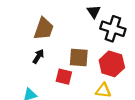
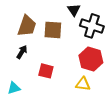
brown square: (79, 57) -> (53, 30), moved

